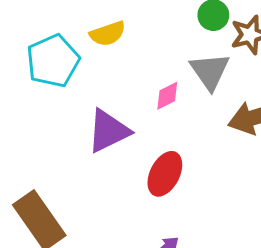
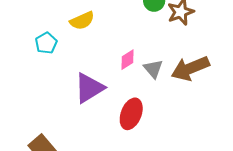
cyan pentagon: (53, 61) -> (46, 43), size x0.6
gray triangle: (210, 71) -> (153, 69), moved, size x0.7

